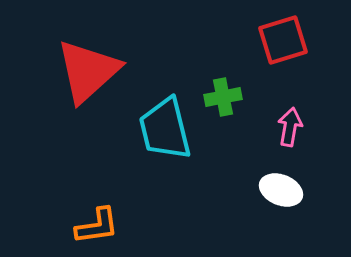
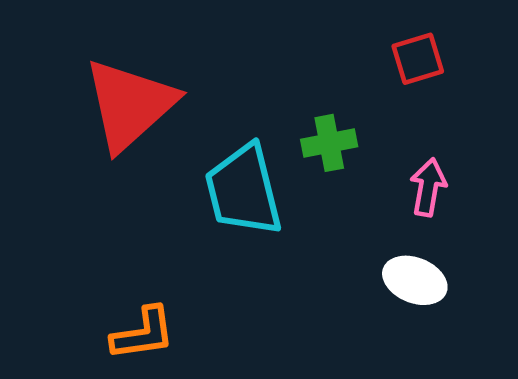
red square: (283, 40) -> (418, 59), size x0.7

